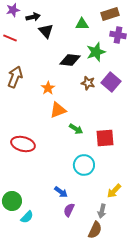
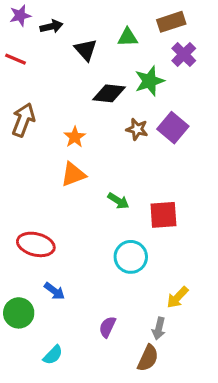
black triangle: (46, 31) -> (86, 50), moved
purple cross: (118, 35) -> (184, 54), turned 35
orange triangle: (58, 110) -> (73, 174), moved
red ellipse: (23, 144) -> (36, 244), moved
blue arrow: (61, 192) -> (54, 291), moved
cyan semicircle: (27, 217) -> (53, 355), moved

